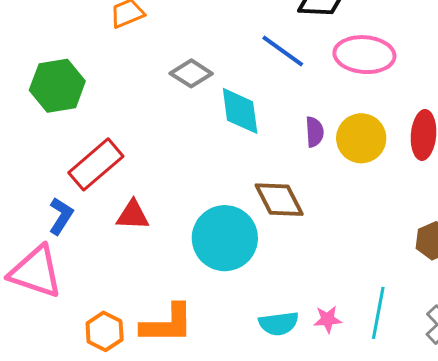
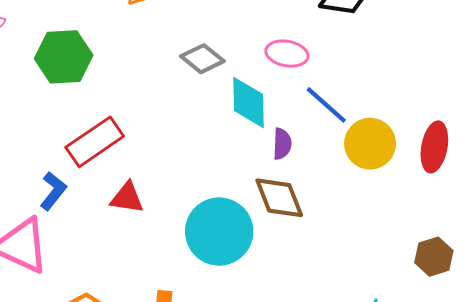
blue line: (283, 51) -> (326, 105), moved
pink ellipse: (364, 55) -> (287, 54), moved, size x0.7
purple semicircle: (314, 132) -> (282, 144), moved

